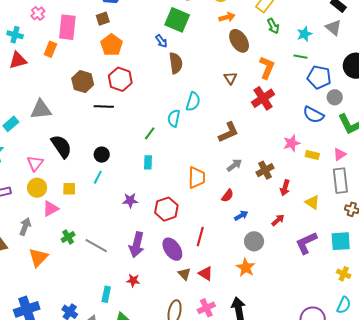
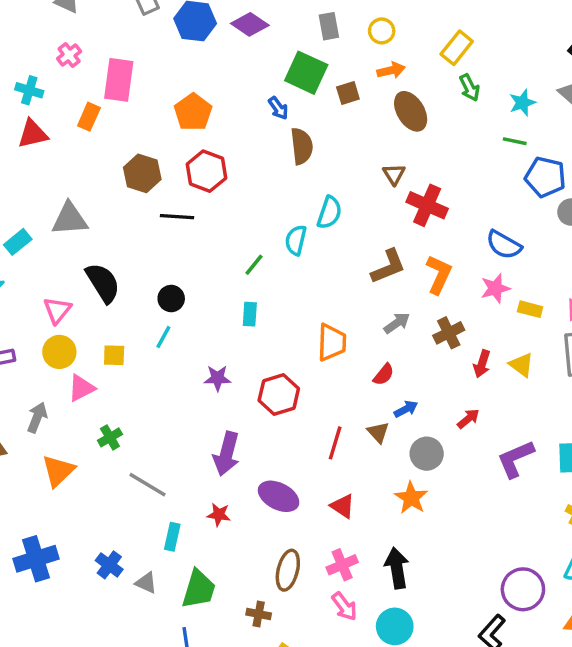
brown square: (103, 19) -> (348, 93), moved
orange L-shape: (267, 68) -> (439, 274), moved
red cross: (263, 98) -> (427, 205), moved, turned -35
blue semicircle: (313, 115) -> (504, 245), moved
yellow triangle: (312, 202) -> (521, 365), moved
gray line: (96, 246) -> (148, 485), moved
purple ellipse: (172, 249) -> (279, 496), moved, turned -30
brown triangle: (184, 274) -> (378, 432), moved

